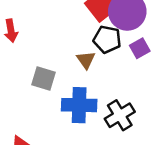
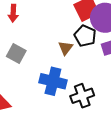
gray square: (44, 79) -> (16, 53), moved

